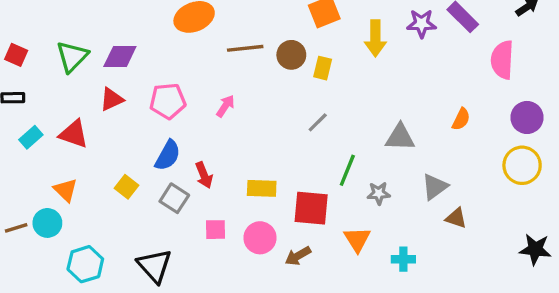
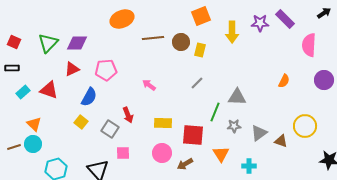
pink arrow: (225, 106) -> (149, 85), moved, turned -88
gray triangle: (400, 137) -> (237, 97), moved
blue semicircle: (168, 155) -> (89, 97), moved
yellow circle: (522, 165) -> (305, 126), moved
gray triangle: (435, 187) -> (259, 133), moved
orange triangle: (66, 190) -> (34, 124), moved
pink square: (216, 230) -> (123, 153), moved

